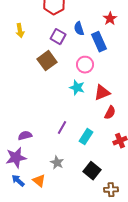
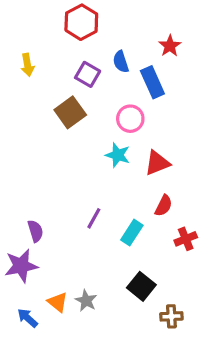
red semicircle: (110, 113) -> (164, 206), moved
purple semicircle: (25, 136) -> (35, 231), turned 88
gray star: (57, 163) -> (86, 301), moved
blue arrow: (18, 181) -> (27, 318), moved

